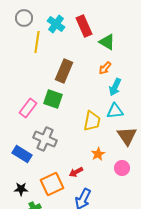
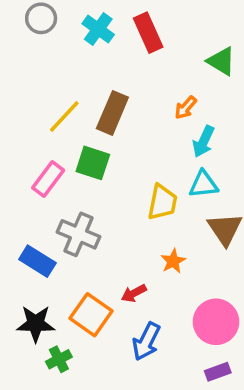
yellow line: (37, 42) -> (64, 117), moved, turned 35
green triangle: (107, 42) -> (221, 61), moved
pink circle: (122, 168) -> (216, 322), moved, size x1.6
orange square: (52, 184) -> (91, 315), turned -30
black star: (21, 189) -> (36, 324), size x1.5

